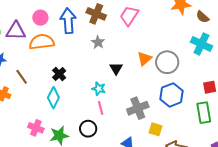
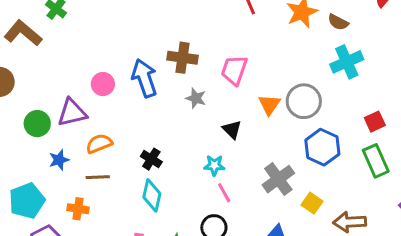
pink trapezoid: (129, 16) -> (234, 70), moved
orange semicircle: (42, 42) -> (99, 144), moved, size x0.7
cyan cross: (201, 44) -> (347, 62), turned -35
brown line: (22, 77) -> (98, 177), turned -42
yellow square: (155, 129) -> (312, 203), turned 32

